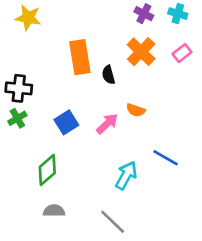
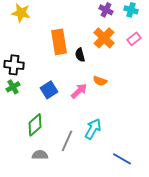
blue line: (166, 158) -> (122, 159), moved
gray line: (113, 222) -> (67, 141), moved, turned 70

